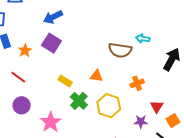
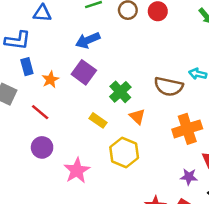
orange triangle: (96, 76) -> (137, 117), turned 32
orange cross: (137, 83) -> (187, 129), size x1.6
green cross: (79, 101) -> (120, 92), moved
yellow hexagon: (109, 106) -> (124, 152), moved

